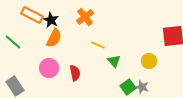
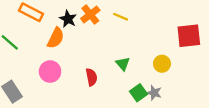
black star: (51, 20) -> (68, 19), moved
yellow line: (98, 45) -> (121, 17), moved
red semicircle: (75, 73) -> (91, 77), moved

